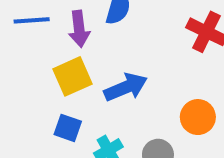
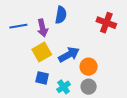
orange circle: (198, 117) -> (89, 67), moved

